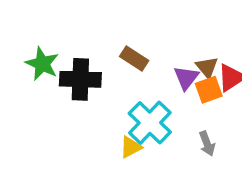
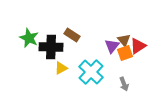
brown rectangle: (134, 59) -> (72, 35), moved
yellow triangle: (131, 147) -> (61, 68), moved

